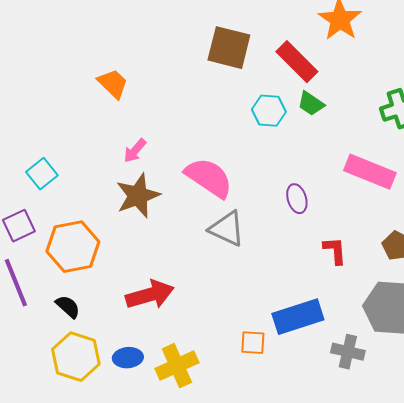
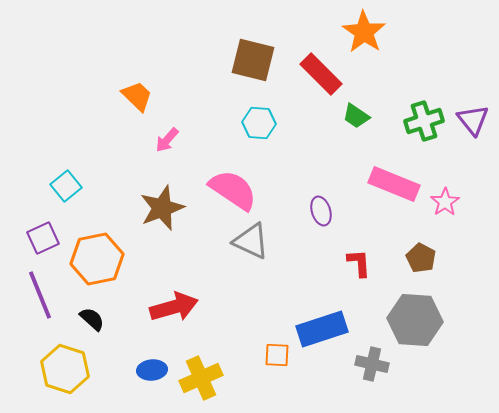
green trapezoid: (311, 104) -> (356, 116), moved
cyan hexagon: (269, 111) -> (259, 123), moved
pink arrow: (135, 151) -> (167, 140), moved
yellow hexagon: (76, 357) -> (65, 369), moved

